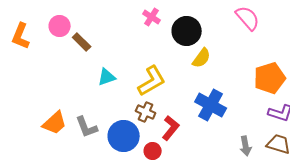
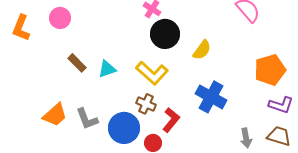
black circle: (187, 31) -> (165, 34), moved
brown rectangle: (82, 42) -> (77, 63), moved
yellow L-shape: (152, 81) -> (152, 73), turned 72

